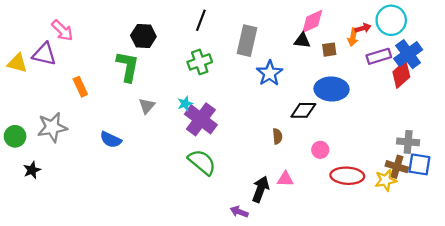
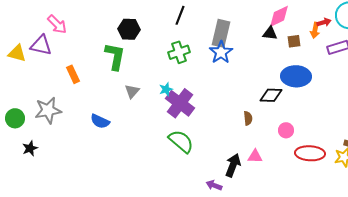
blue star: (270, 73) -> (221, 52), moved

